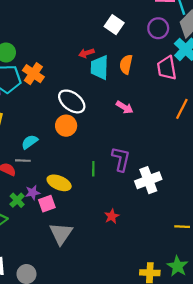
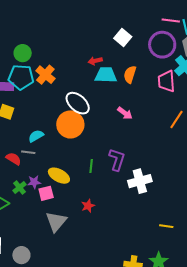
purple circle: (158, 28) -> (162, 45), size x1.4
cyan trapezoid: (100, 67) -> (106, 75), turned 85
orange circle: (66, 126) -> (70, 124), size x1.4
red star: (112, 216) -> (88, 206), moved

